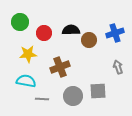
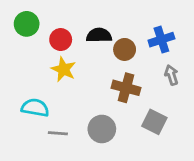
yellow star: (28, 54) -> (64, 69), moved, turned 30
brown cross: (60, 67) -> (126, 88), moved, turned 36
gray arrow: (118, 67) -> (171, 75), moved
gray square: (98, 91) -> (154, 122), moved, turned 30

